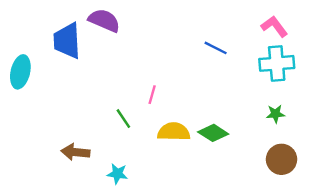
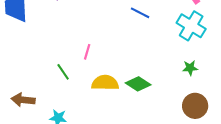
cyan cross: (277, 63) -> (191, 26), turned 36

